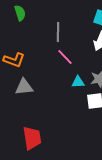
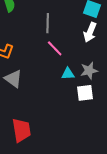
gray triangle: (24, 87) -> (13, 79), turned 42

